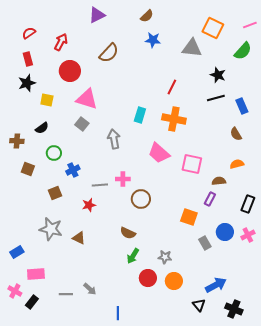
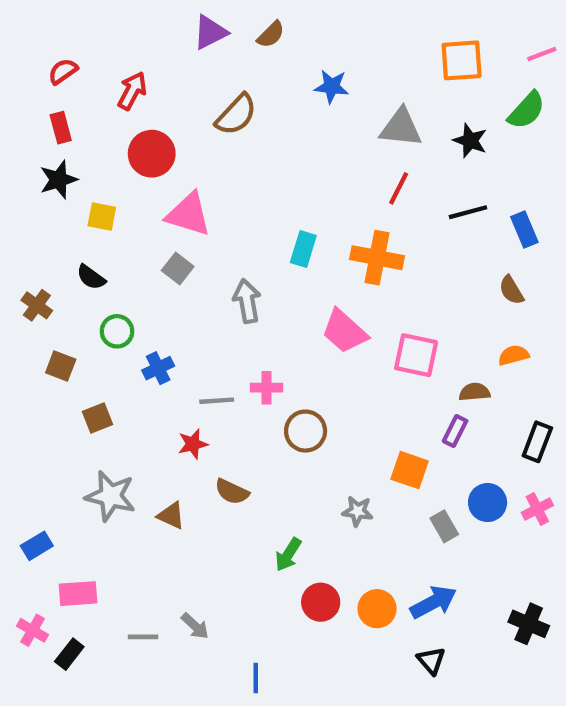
brown semicircle: (147, 16) -> (271, 34), moved
orange square: (213, 28) -> (462, 60), turned -30
gray triangle: (192, 48) -> (401, 128), moved
black star: (218, 75) -> (470, 141), moved
red line: (172, 87) -> (399, 188), moved
black semicircle: (42, 128) -> (91, 277), turned 72
brown cross: (17, 141) -> (37, 305), turned 32
brown square: (55, 193) -> (98, 418), moved
brown semicircle: (128, 233) -> (232, 492), moved
gray star: (165, 257) -> (358, 511), moved
blue arrow: (216, 285) -> (433, 602), moved
black cross: (234, 309) -> (529, 624), moved

